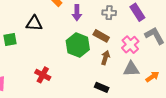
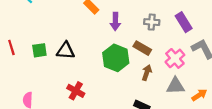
black triangle: (34, 23) -> (66, 51), moved

